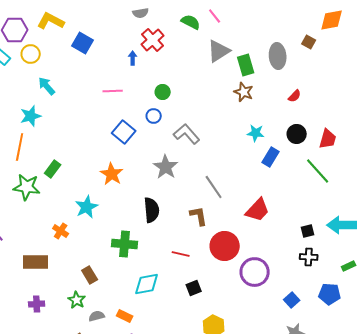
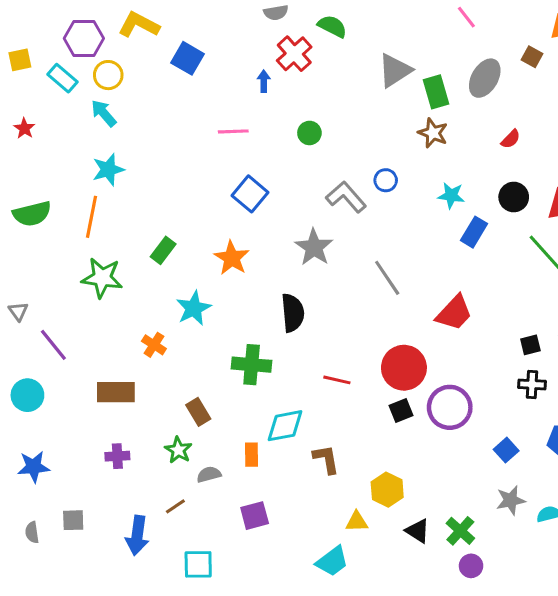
pink line: (215, 16) -> (466, 17), moved
green semicircle: (191, 22) -> (332, 26), moved
gray ellipse: (278, 56) -> (485, 78), turned 35
cyan arrow: (47, 86) -> (104, 113), moved
blue circle: (154, 116) -> (386, 180), moved
green rectangle: (53, 169) -> (163, 250), moved
brown L-shape: (199, 216) -> (326, 459), moved
black square: (194, 288) -> (401, 410), moved
orange rectangle: (125, 316) -> (252, 455), moved, turned 63

